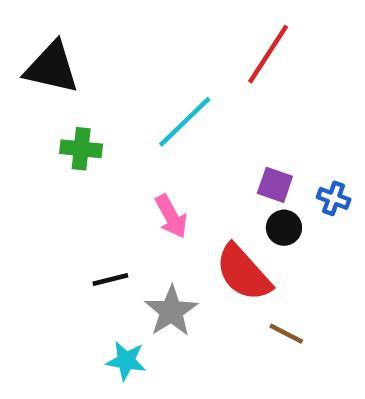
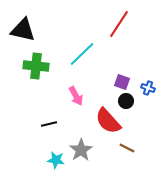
green cross: (81, 149) -> (36, 66), size x1.4
gray star: (171, 311) -> (81, 150), moved

